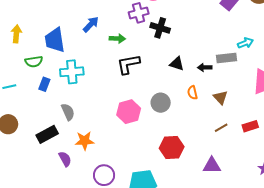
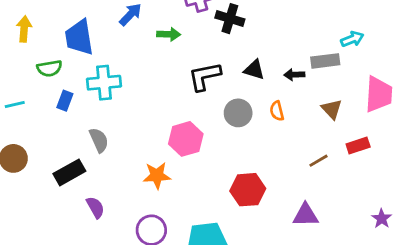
black L-shape: (128, 64) -> (205, 76), moved
brown triangle: (220, 97) -> (332, 109), moved
gray circle: (161, 103) -> (238, 113), moved
red rectangle: (250, 126) -> (358, 146), moved
orange star: (85, 141) -> (157, 176), moved

